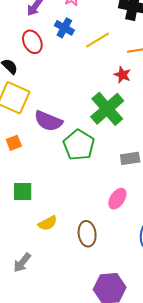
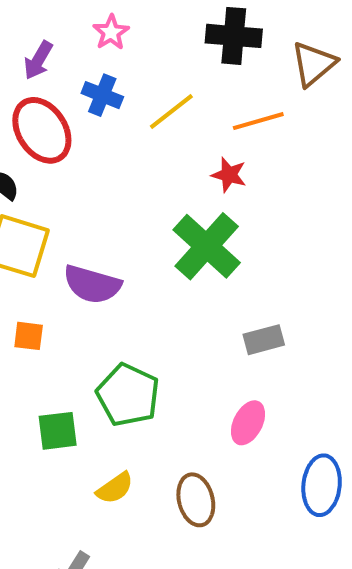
red ellipse: (32, 42) -> (42, 130), size x1.4
orange square: (14, 143) -> (29, 336), turned 35
green pentagon: (79, 145) -> (128, 395), moved

